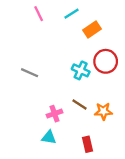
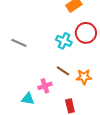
pink cross: (55, 114) -> (45, 86), moved
cyan triangle: (49, 137) -> (28, 99), moved

